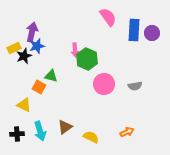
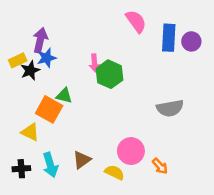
pink circle: (104, 84) -> (131, 151), moved
gray semicircle: (135, 86) -> (170, 108), size x1.5
orange square: (39, 87) -> (49, 109), size x1.5
orange arrow: (127, 132) -> (160, 166), turned 72

